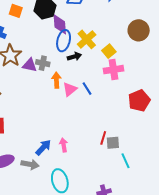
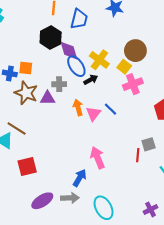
orange square: (16, 11) -> (26, 68), moved
brown circle: (139, 30) -> (135, 51), moved
blue ellipse: (64, 41) -> (76, 66), turned -35
gray cross: (43, 63) -> (59, 84), moved
gray square: (113, 143) -> (149, 144), moved
pink arrow: (64, 145) -> (98, 158), moved, size x1.5

